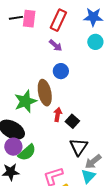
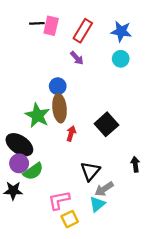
blue circle: (61, 71) -> (58, 86), moved
green star: (25, 101) -> (37, 115), turned -30
black square: (72, 121) -> (106, 124), moved, size x1.5

